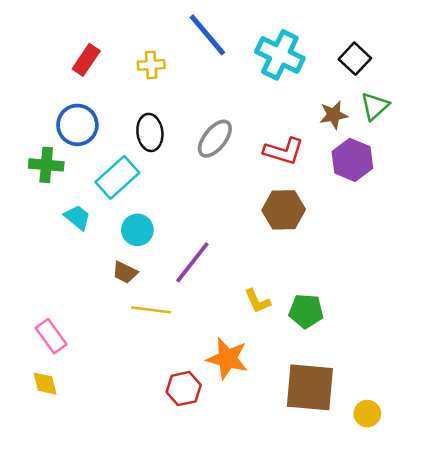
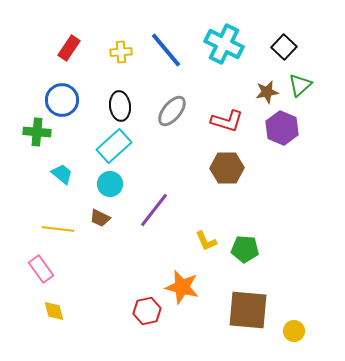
blue line: (207, 35) -> (166, 50), moved
cyan rectangle: (117, 177) -> (114, 146), moved
yellow line: (151, 310) -> (58, 229), moved
yellow diamond: (45, 384) -> (54, 311), moved

